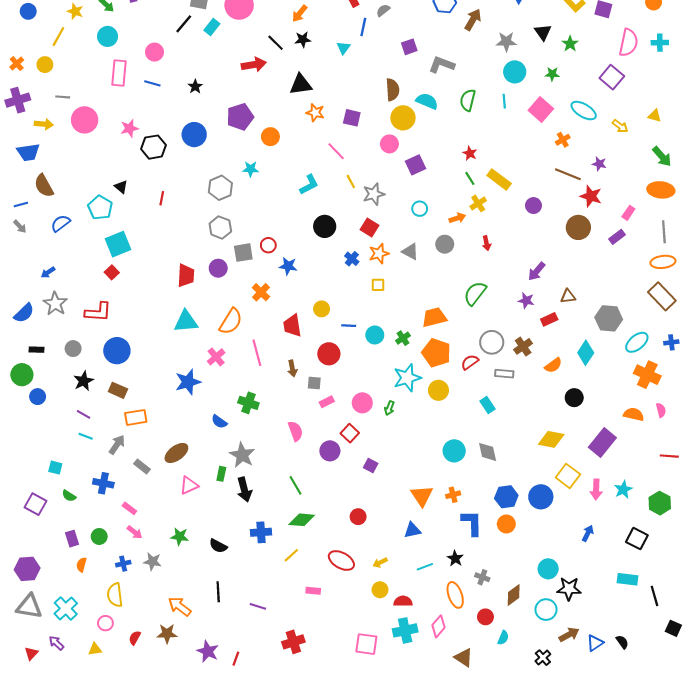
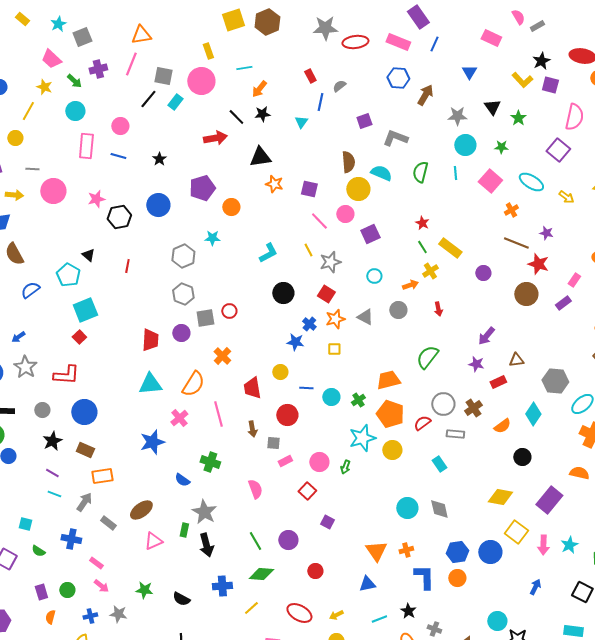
pink line: (336, 151) -> (319, 221), moved
blue star: (288, 266) -> (295, 342), moved
purple circle: (330, 451) -> (288, 540), moved

